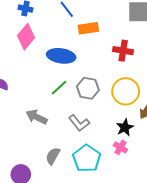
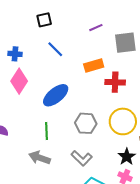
orange rectangle: (88, 28) -> (94, 65), moved
blue ellipse: (61, 56) -> (56, 95), turned -40
green line: (59, 88) -> (46, 131), moved, turned -42

